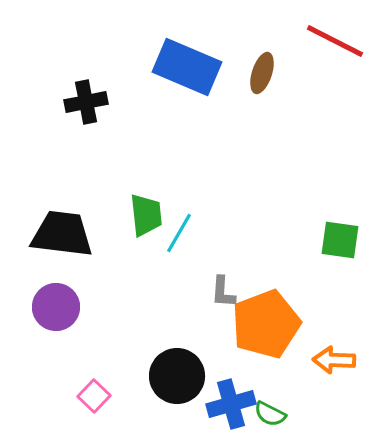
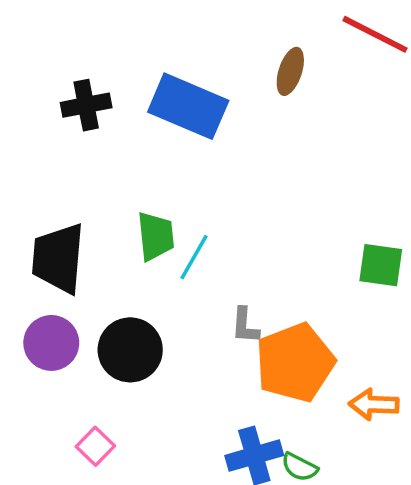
blue rectangle: (187, 67) -> (188, 106), moved
black trapezoid: (62, 234) -> (58, 258), turned -92
black circle: (177, 376) -> (130, 350), moved

